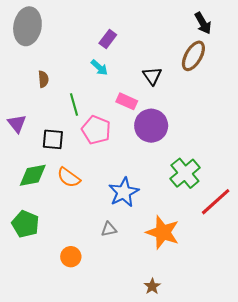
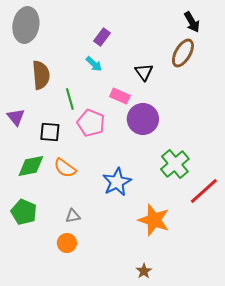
brown semicircle: (43, 79) -> (41, 75), size x1.8
gray triangle: (109, 229) -> (73, 216), moved

